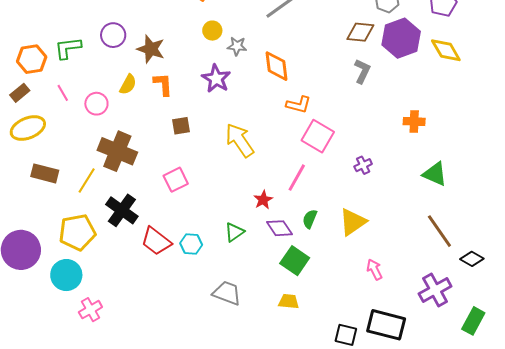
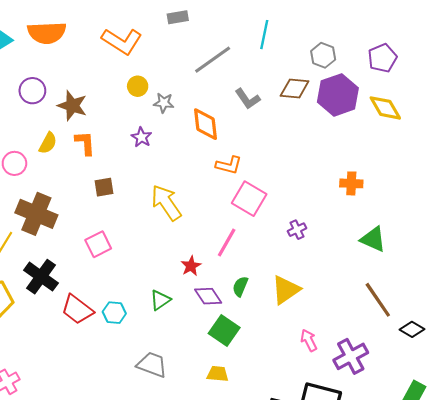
gray L-shape: (362, 71) -> (248, 99), moved, turned 120
purple star: (216, 79) -> (141, 137), size x0.7
purple cross: (435, 290) -> (351, 356), moved

